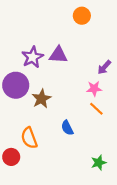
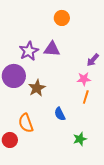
orange circle: (82, 16) -> (62, 18), moved
orange line: (96, 109) -> (86, 97), turned 64
green star: (99, 163) -> (80, 139), moved

